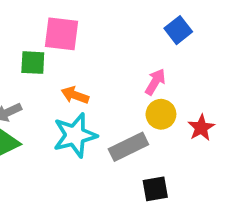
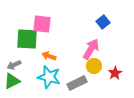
green square: (33, 63) -> (27, 39), size x1.6
pink arrow: (155, 82) -> (91, 49), size x1.5
cyan star: (75, 135) -> (49, 77), turned 30

